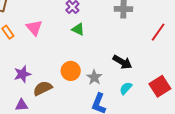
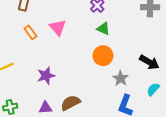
orange circle: (71, 71) -> (103, 56), moved
brown semicircle: (43, 88) -> (71, 103), moved

